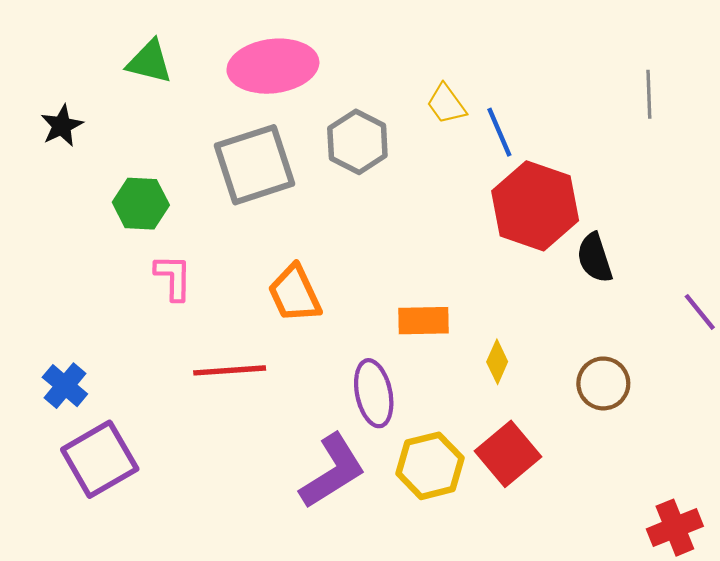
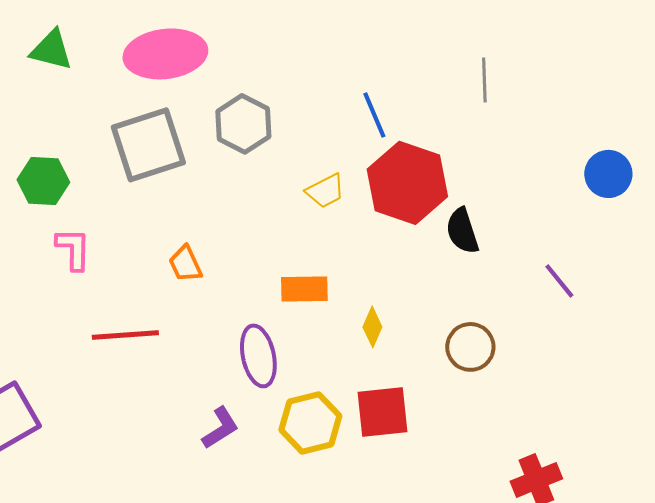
gray line: (649, 94) -> (484, 80), moved
yellow trapezoid: (446, 104) -> (325, 191), moved, turned -81
orange trapezoid: (295, 294) -> (185, 264), size x0.7
red square: (508, 454) -> (382, 412), turned 34
purple L-shape: (333, 471) -> (220, 428), size x0.6

